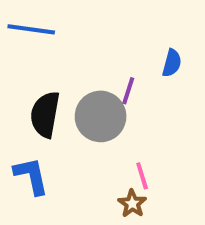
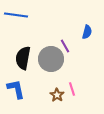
purple line: (128, 91) -> (65, 46), turned -48
brown star: (132, 204) -> (57, 95), moved

